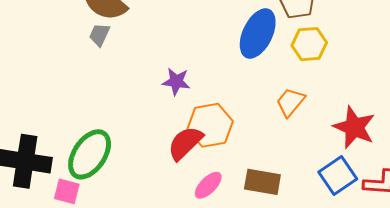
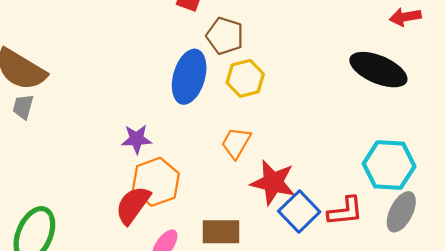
purple star: (176, 82) -> (137, 139), moved
red star: (354, 127) -> (273, 182), moved

